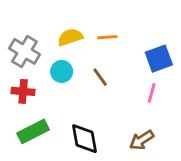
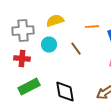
orange line: (107, 37) -> (92, 27), moved
gray cross: (24, 51) -> (23, 31), turned -35

